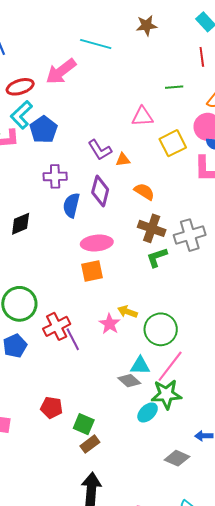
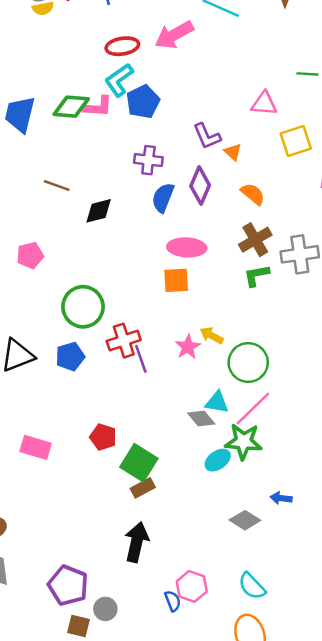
orange triangle: (123, 160) -> (233, 152), turned 42
brown cross: (152, 228) -> (255, 240), turned 32
green square: (84, 424) -> (139, 463), size x1.4

